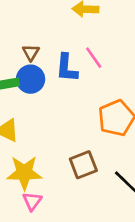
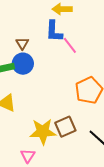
blue L-shape: (67, 68) -> (54, 31), moved
yellow star: (24, 173) -> (43, 132), moved

